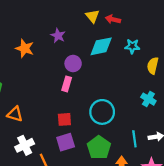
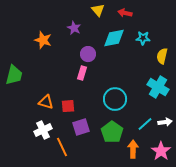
yellow triangle: (92, 16) -> (98, 10), moved
cyan cross: (148, 99) -> (158, 87), size x1.5
orange triangle: (15, 114) -> (46, 102), moved
red square: (64, 119) -> (68, 106), moved
cyan line: (134, 139) -> (145, 124), turned 56

